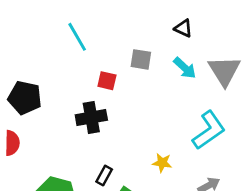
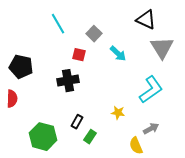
black triangle: (183, 28) -> (146, 20), moved, size x1.5
gray square: (141, 59) -> (94, 34), moved, turned 35
cyan arrow: (185, 68) -> (118, 54), moved

